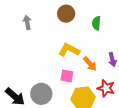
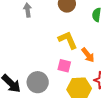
yellow L-shape: (69, 50) -> (68, 40), turned 35

